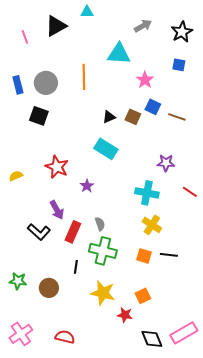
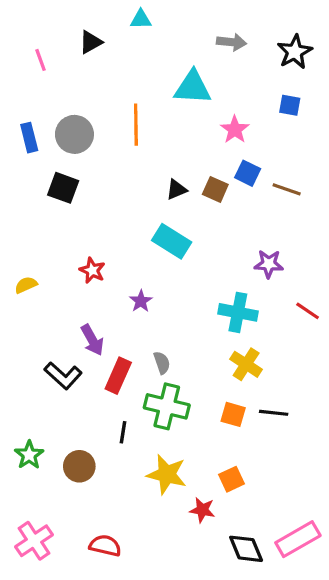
black triangle: (56, 26) -> (91, 42), size x0.7
gray arrow: (143, 26) -> (232, 42), turned 36
red star: (57, 167) -> (92, 270), size x0.7
green star: (18, 281) -> (29, 455), turned 30

